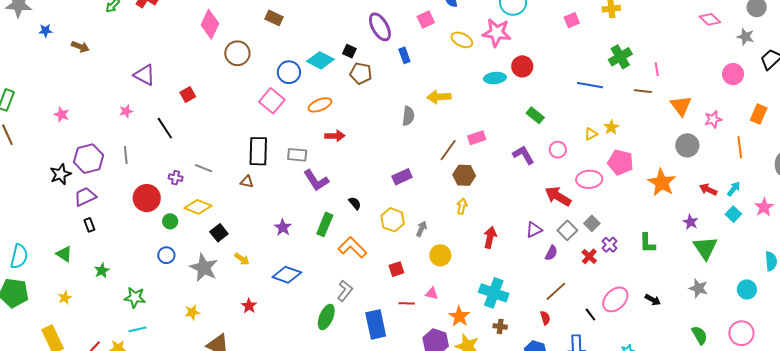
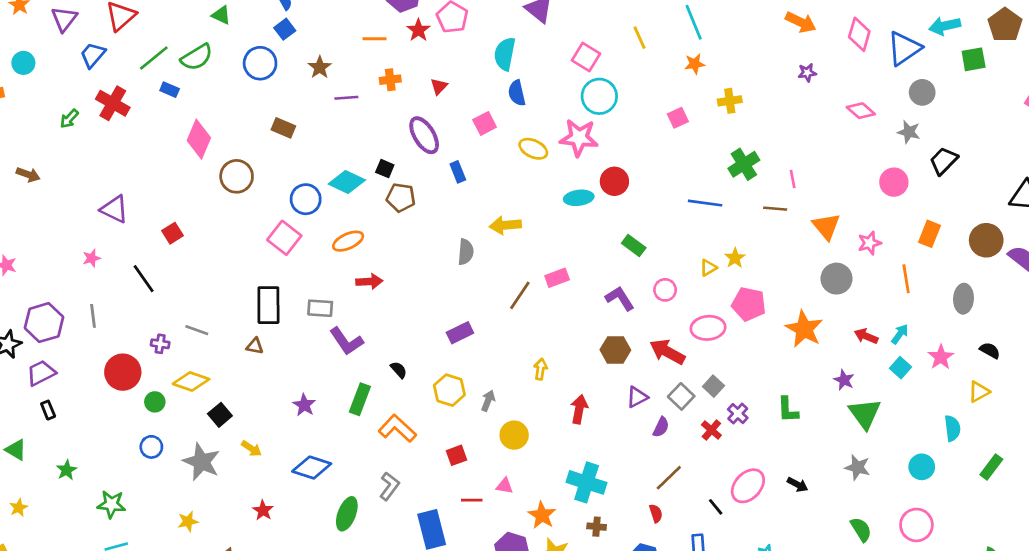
brown hexagon: (464, 175) -> (615, 350), moved
green ellipse: (326, 317) -> (347, 514), moved

